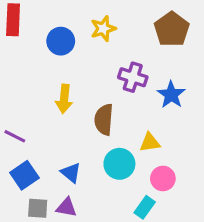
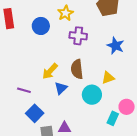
purple cross: (133, 77) -> (78, 36), moved
yellow arrow: (64, 99) -> (50, 71), moved, turned 48
blue triangle: (71, 173) -> (61, 88), moved, turned 48
pink circle: (163, 178) -> (127, 107), moved

